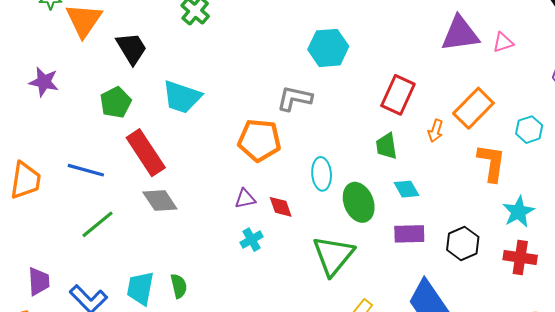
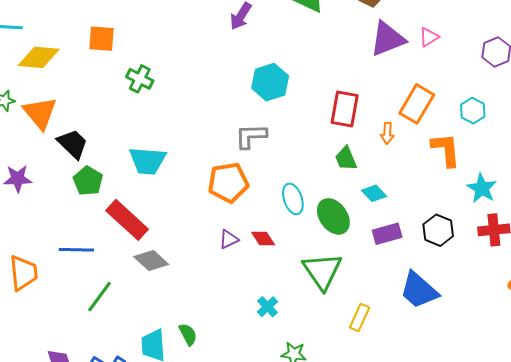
black trapezoid: (132, 48) -> (73, 144), moved
cyan cross: (252, 240) -> (268, 307), moved

